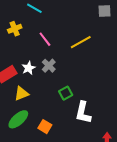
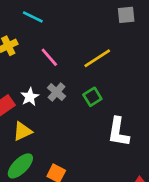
green square: (66, 93) -> (92, 97), moved
white L-shape: (83, 113) -> (118, 132), moved

